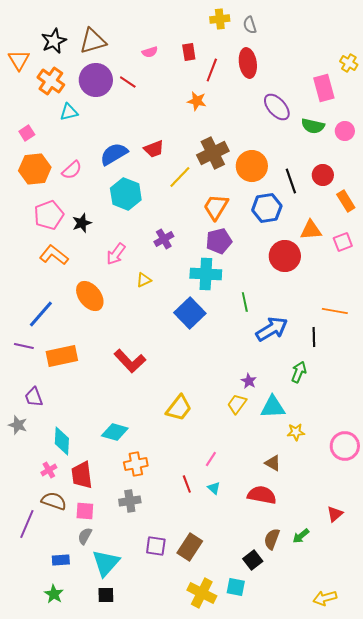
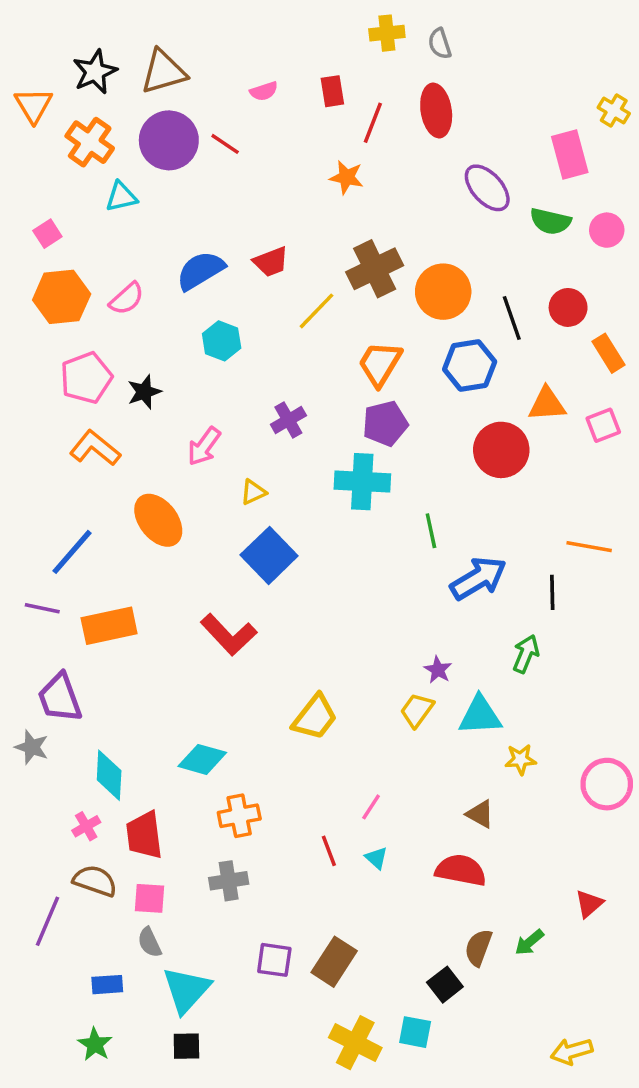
cyan hexagon: (126, 194) -> (222, 341), size x0.7
blue square: (190, 313) -> (269, 555), moved
purple trapezoid: (34, 397) -> (60, 698), size x1.4
gray semicircle: (85, 536) -> (149, 942), turned -54

